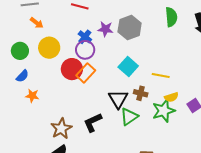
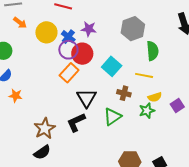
green semicircle: (171, 17) -> (153, 51), moved
gray hexagon: (130, 28) -> (133, 29), moved
yellow circle: (49, 48) -> (46, 32), moved
red circle: (72, 69) -> (82, 54), moved
black triangle: (118, 99) -> (87, 98), moved
green star: (164, 111) -> (147, 111), size x0.7

